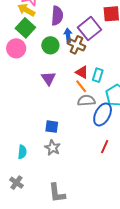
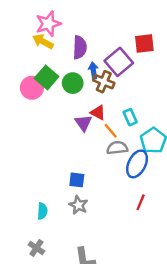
green square: (25, 28) -> (47, 77), moved
red triangle: (82, 72) -> (98, 113), moved
cyan rectangle: (98, 75) -> (130, 117), turned -40
purple triangle: (49, 78) -> (83, 123), moved

